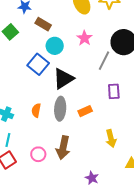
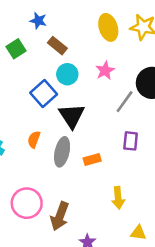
black triangle: (63, 79) -> (72, 116), turned -40
orange semicircle: (36, 110) -> (34, 139), moved
brown arrow: (63, 148) -> (60, 216), moved
pink circle: (38, 154) -> (27, 203), size x1.6

